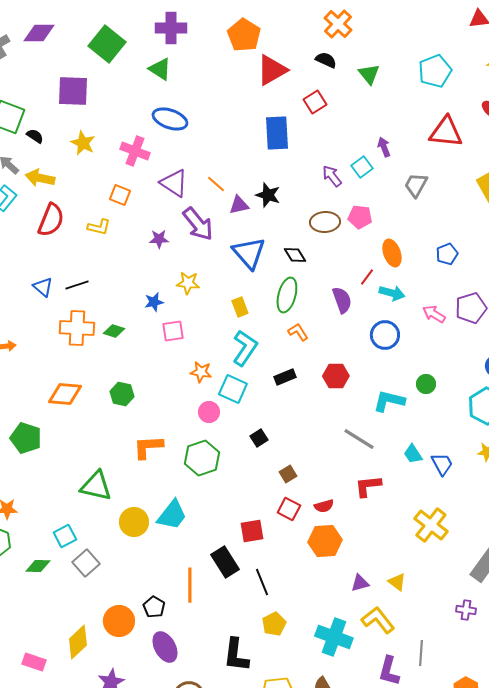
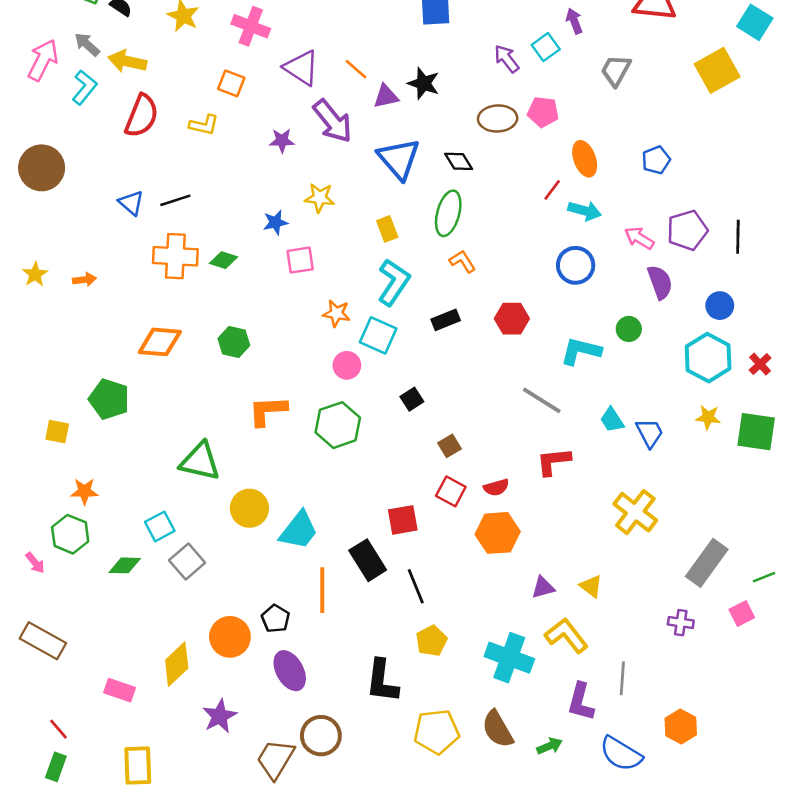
purple semicircle: (342, 300) -> (660, 282), moved
cyan trapezoid: (172, 515) -> (299, 530), moved

